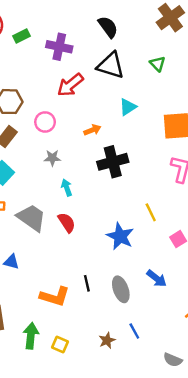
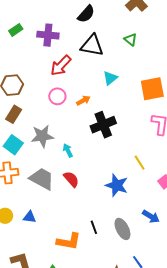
black semicircle: (108, 27) -> (86, 14), turned 84
pink circle: (45, 122) -> (57, 96), moved
gray star: (52, 158) -> (42, 136), moved, size x1.6

